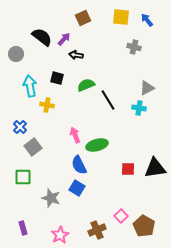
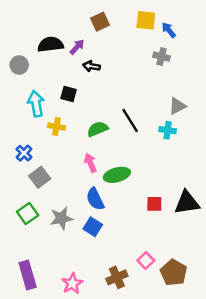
blue arrow: (147, 20) -> (169, 30), moved
black semicircle: (42, 37) -> (50, 44), turned -45
green semicircle: (86, 85) -> (98, 129), moved
green square: (23, 177) -> (28, 213), turned -36
gray star: (51, 198) -> (61, 218), moved, turned -30
purple rectangle: (23, 228) -> (28, 275), size x1.6

